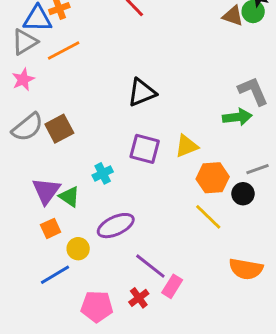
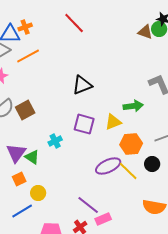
green arrow: (237, 117) -> (133, 106), moved
black circle: (243, 194) -> (152, 164), moved
purple ellipse: (116, 226) -> (108, 166), moved
pink rectangle: (172, 286) -> (103, 219), turned 35

